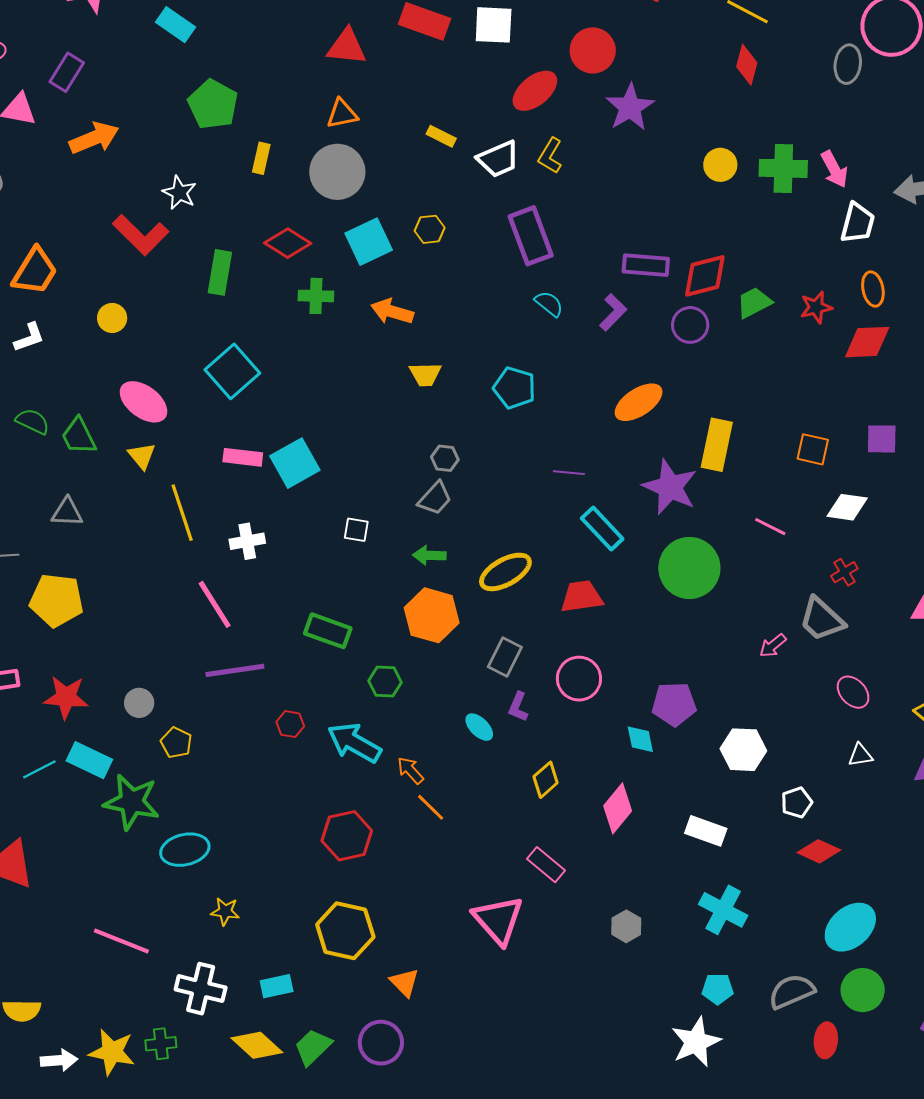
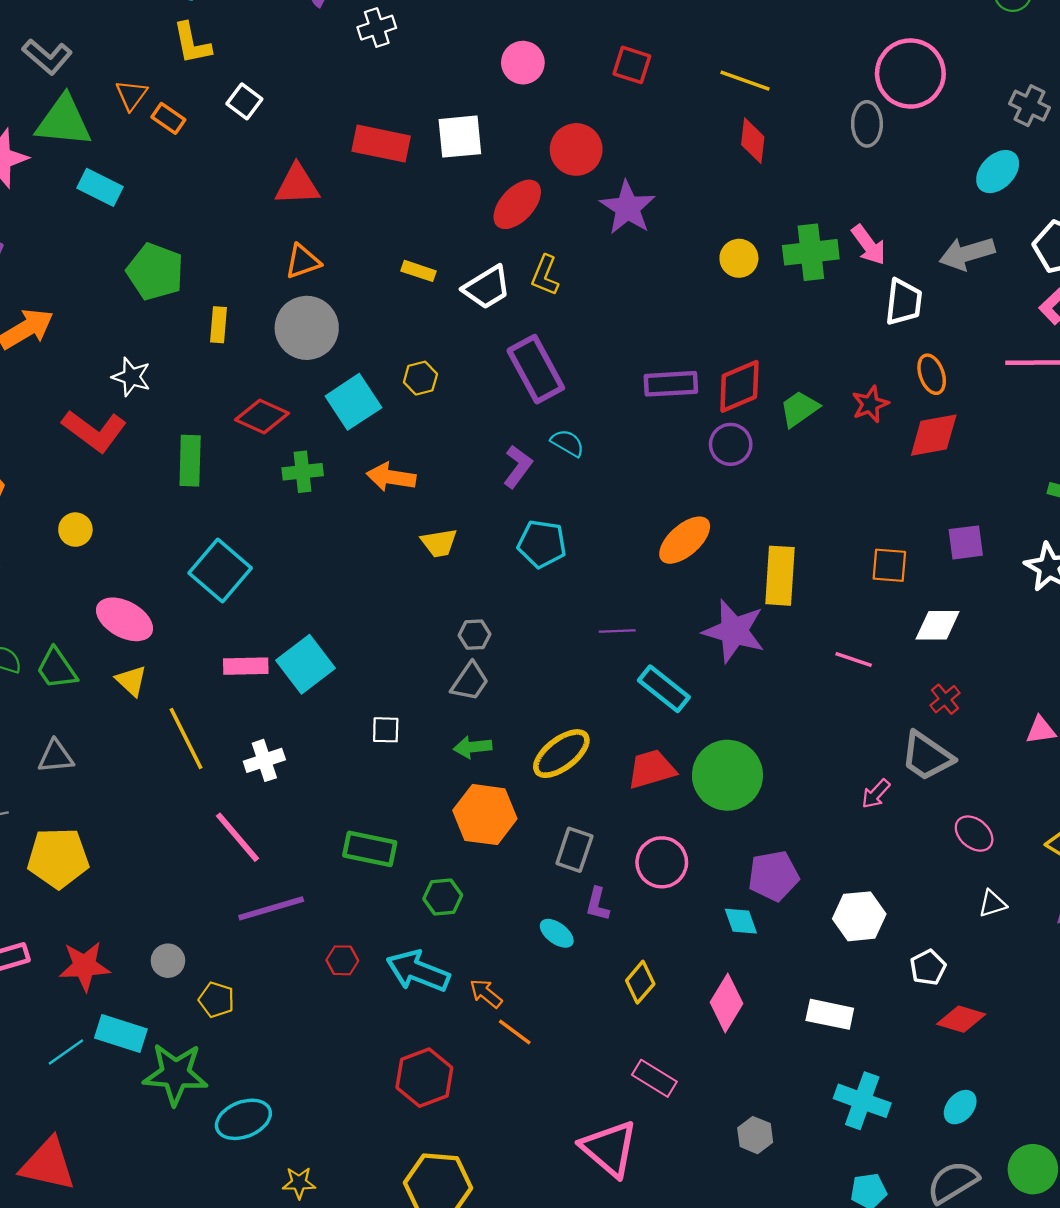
purple L-shape: (613, 312) -> (518, 467), moved
green circle: (689, 568) -> (727, 775), moved
cyan ellipse: (850, 927) -> (960, 1107), moved, size x0.6

